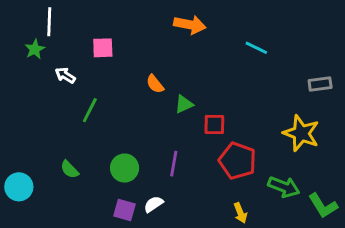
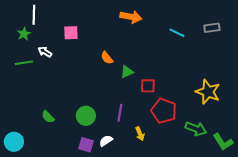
gray rectangle: (320, 84) -> (212, 28), moved
green line: (90, 110) -> (24, 63), moved, turned 54
cyan circle: (19, 187) -> (14, 142), moved
yellow arrow: (240, 213) -> (140, 134), moved

